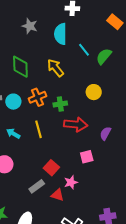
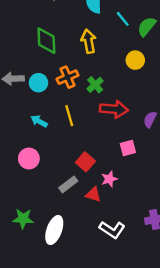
yellow arrow: (55, 68) -> (89, 41), turned 30
yellow circle: (94, 92) -> (135, 60), moved
green cross: (60, 104) -> (95, 85), turned -32

